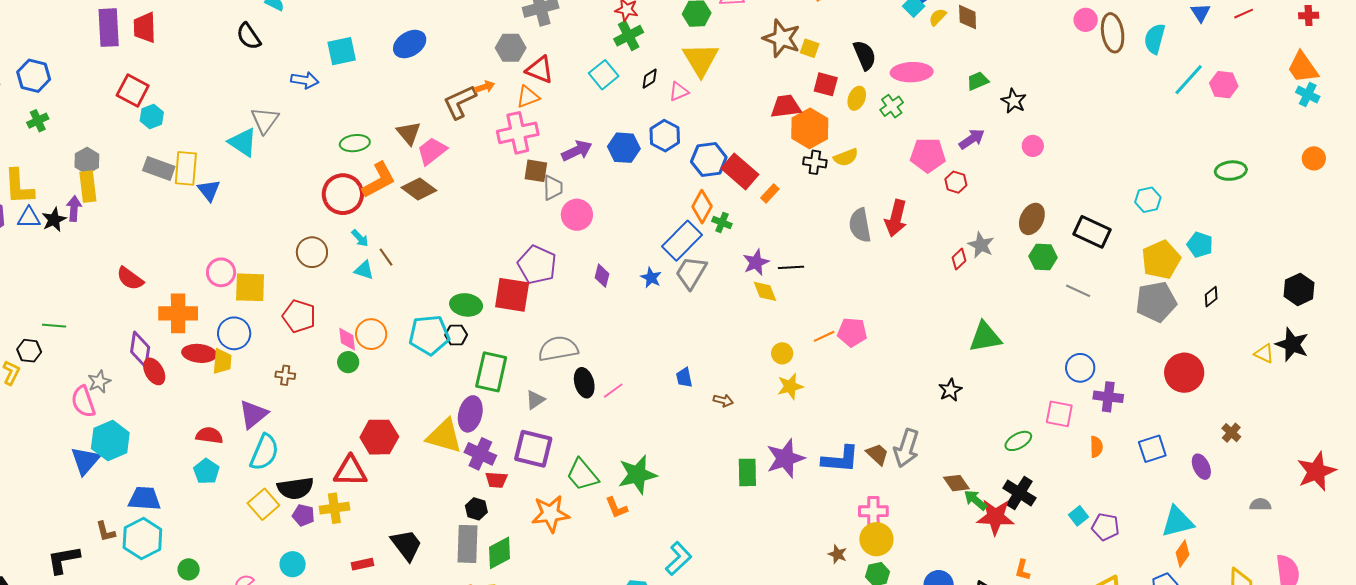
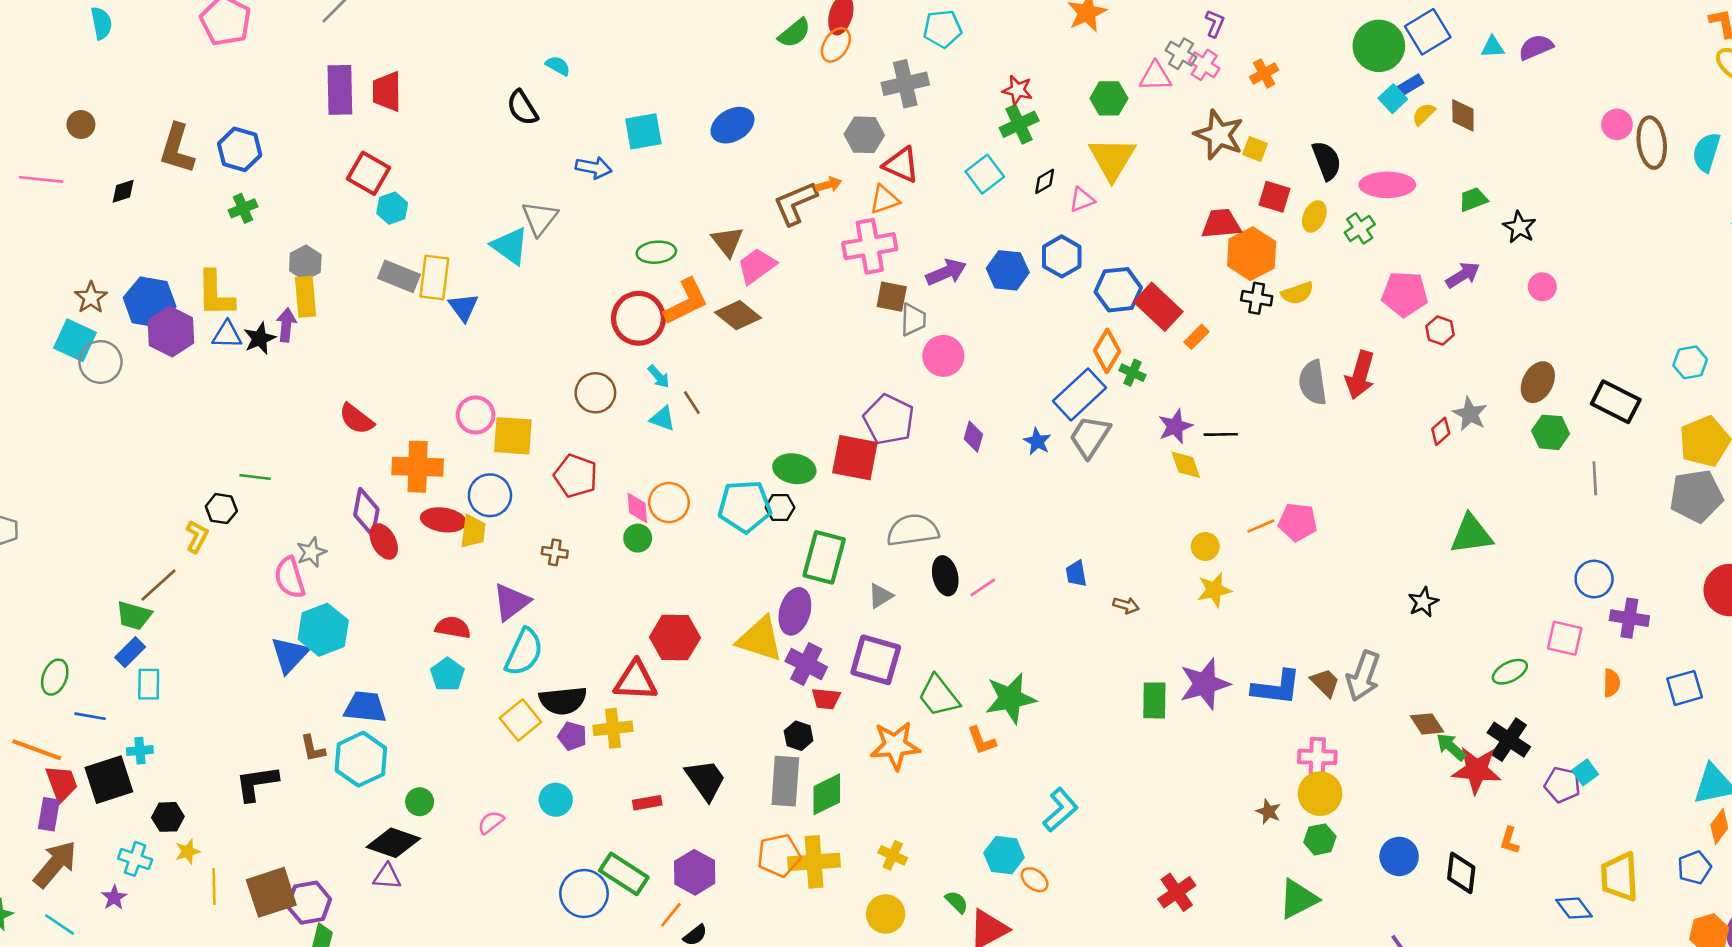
gray line: (1078, 291) -> (1595, 478), turned 60
purple pentagon: (1105, 527) -> (1562, 785), moved

